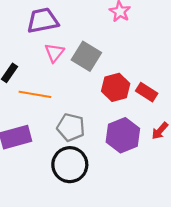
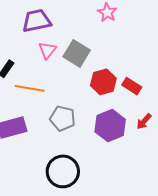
black circle: (70, 165) -> (63, 171), moved

